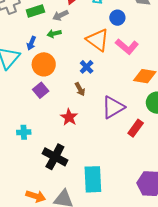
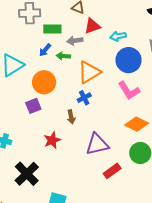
blue circle: (117, 18) -> (128, 60), size x1.6
orange triangle: (98, 40) -> (89, 72), moved, turned 35
blue arrow: (31, 43) -> (45, 50), moved

